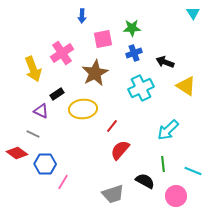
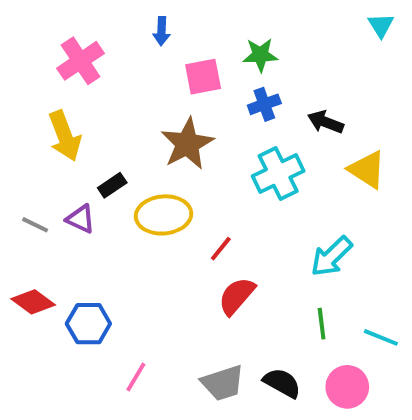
pink cross: (62, 53) -> (81, 61), moved
gray line: (33, 134) -> (35, 225), moved
black semicircle: (145, 181) -> (282, 383), moved
pink line: (63, 182) -> (136, 377), moved

